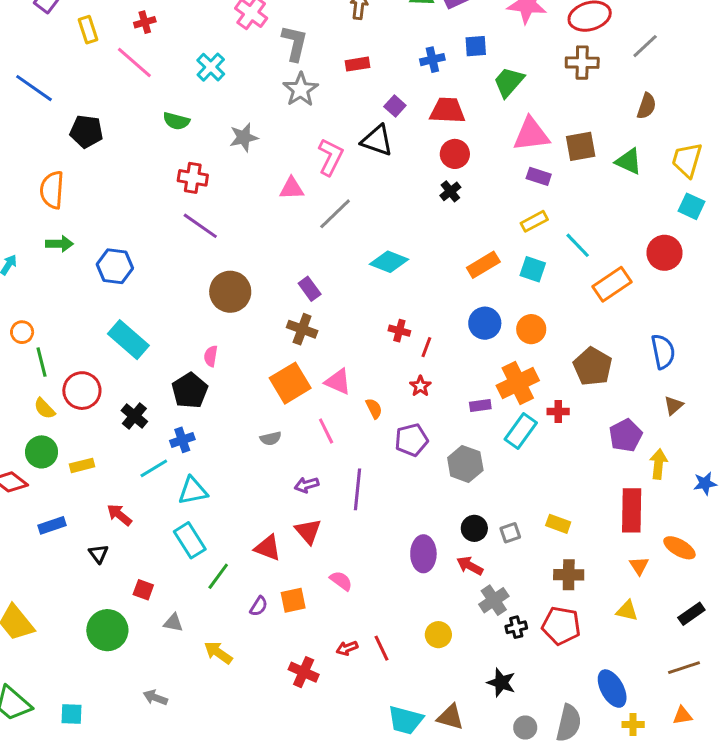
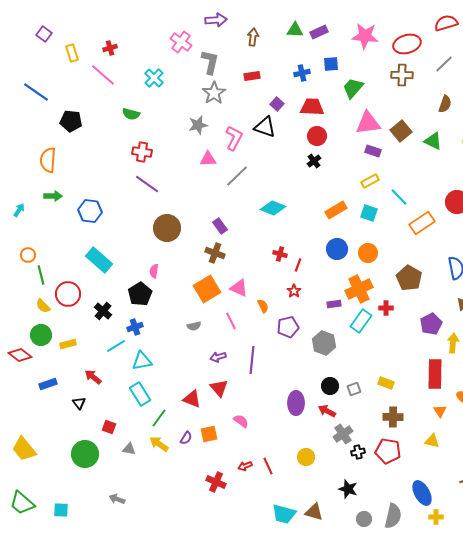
gray star: (244, 137) -> (198, 125), moved
brown square: (581, 146) -> (401, 131), turned -30
yellow arrow: (218, 653) -> (159, 444), moved

